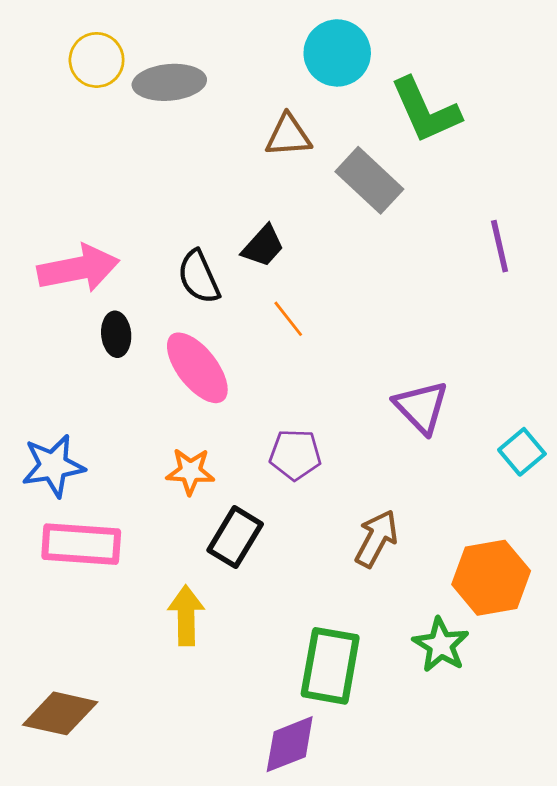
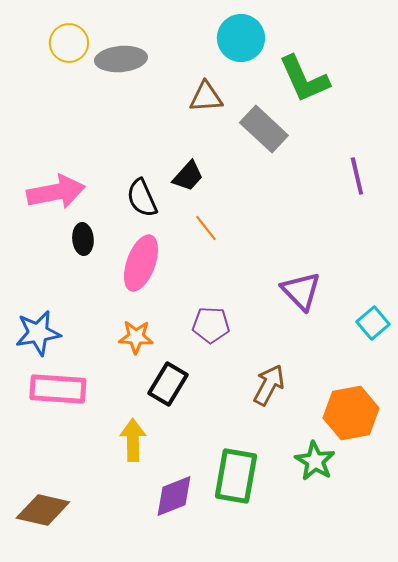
pink ellipse: (197, 368) -> (141, 263), turned 58
purple diamond: (290, 744) -> (174, 496), moved

